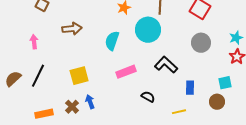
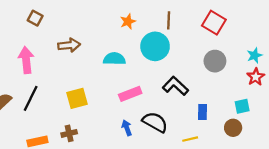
cyan semicircle: (112, 41) -> (114, 59), turned 72
pink arrow: (34, 42) -> (26, 60), size x1.6
black semicircle: (148, 97) -> (155, 122), size x1.6
blue arrow: (90, 102) -> (127, 128), moved
brown cross: (72, 107) -> (69, 133), turned 32

